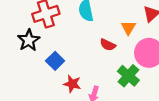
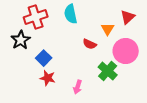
red star: (72, 84) -> (48, 78), moved

